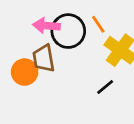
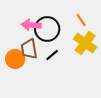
orange line: (98, 24) -> (81, 20), moved
black line: (105, 87) -> (52, 55), moved

